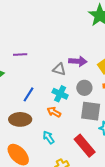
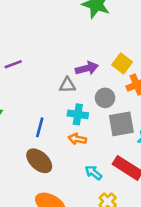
purple line: (20, 54) -> (13, 64), moved
brown ellipse: (20, 119) -> (39, 161), turned 60
cyan arrow: (49, 137) -> (93, 173), moved

